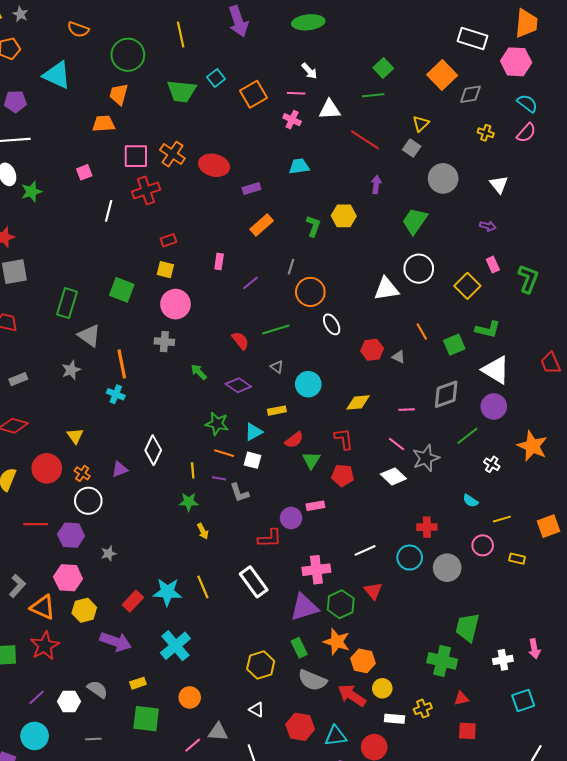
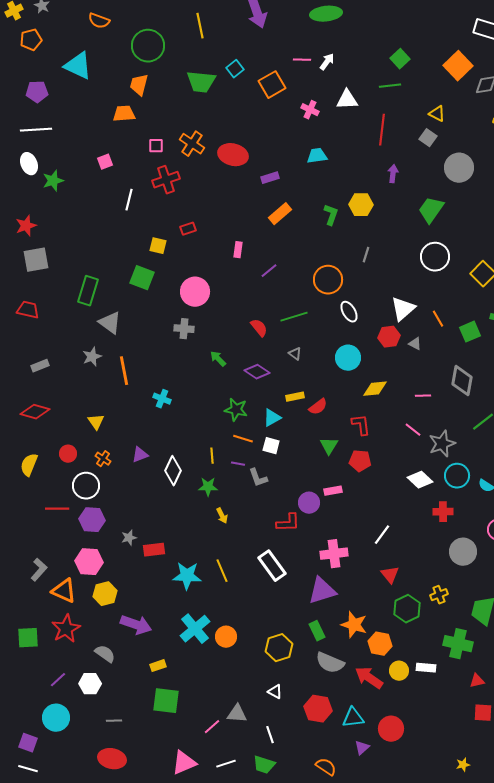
white arrow: (309, 71) -> (327, 62), turned -102
pink line: (296, 93) -> (302, 60), moved
yellow triangle: (421, 124) -> (437, 114), turned -48
red line: (365, 140) -> (382, 130), turned 64
pink square: (136, 156) -> (156, 146), size x0.6
gray line: (291, 267) -> (366, 255), moved
yellow square: (165, 270) -> (158, 246), moved
white triangle: (386, 289) -> (403, 309), moved, turned -32
orange line: (122, 364) -> (124, 371), moved
cyan circle: (308, 384) -> (348, 358), moved
cyan cross: (116, 394) -> (162, 399), moved
gray diamond: (446, 394) -> (462, 381), turned -60
red semicircle: (294, 440) -> (318, 407), moved
white diamond: (153, 450) -> (173, 471), moved
red circle: (47, 468) -> (68, 454), size x0.6
white diamond: (393, 476) -> (420, 480), moved
white circle: (88, 501) -> (86, 486), moved
white line: (365, 550) -> (382, 535), turned -30
cyan circle: (410, 558) -> (457, 476), moved
red rectangle: (133, 601) -> (154, 550), moved, turned 40
green hexagon: (341, 604) -> (407, 609), moved
gray semicircle: (97, 689) -> (105, 654), moved
orange circle: (190, 697) -> (226, 637), moved
yellow cross: (423, 709) -> (439, 595), moved
white rectangle: (394, 719) -> (426, 668), moved

